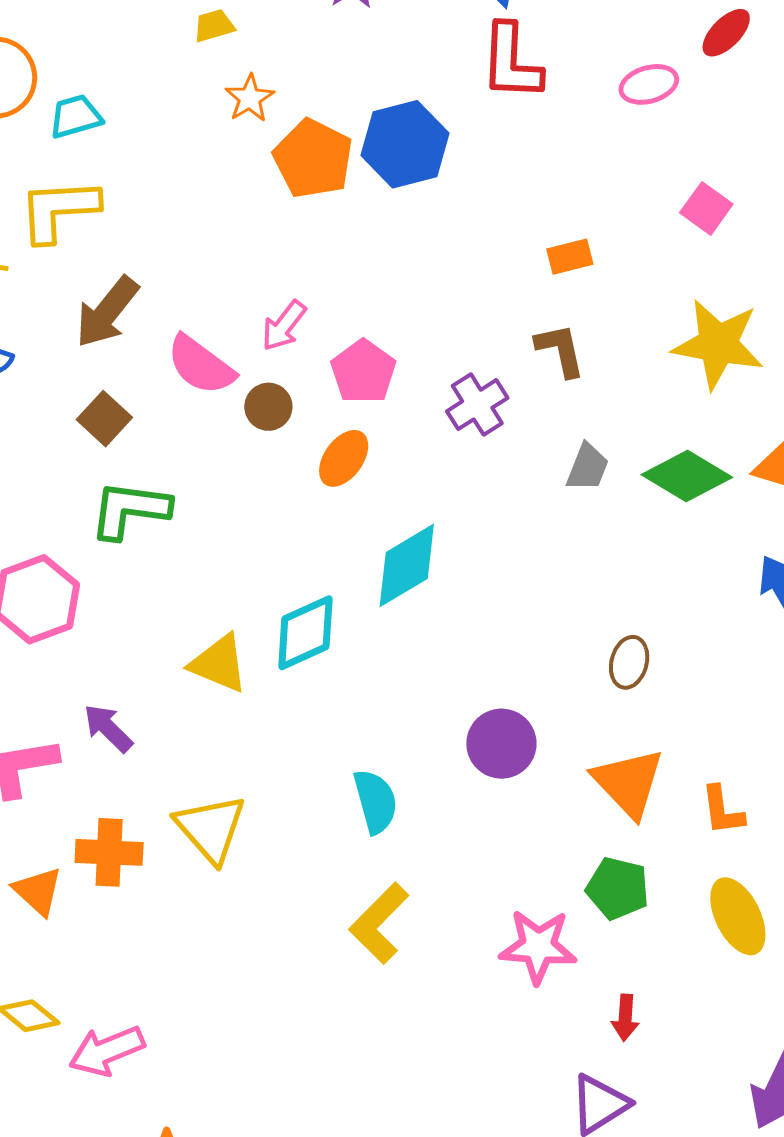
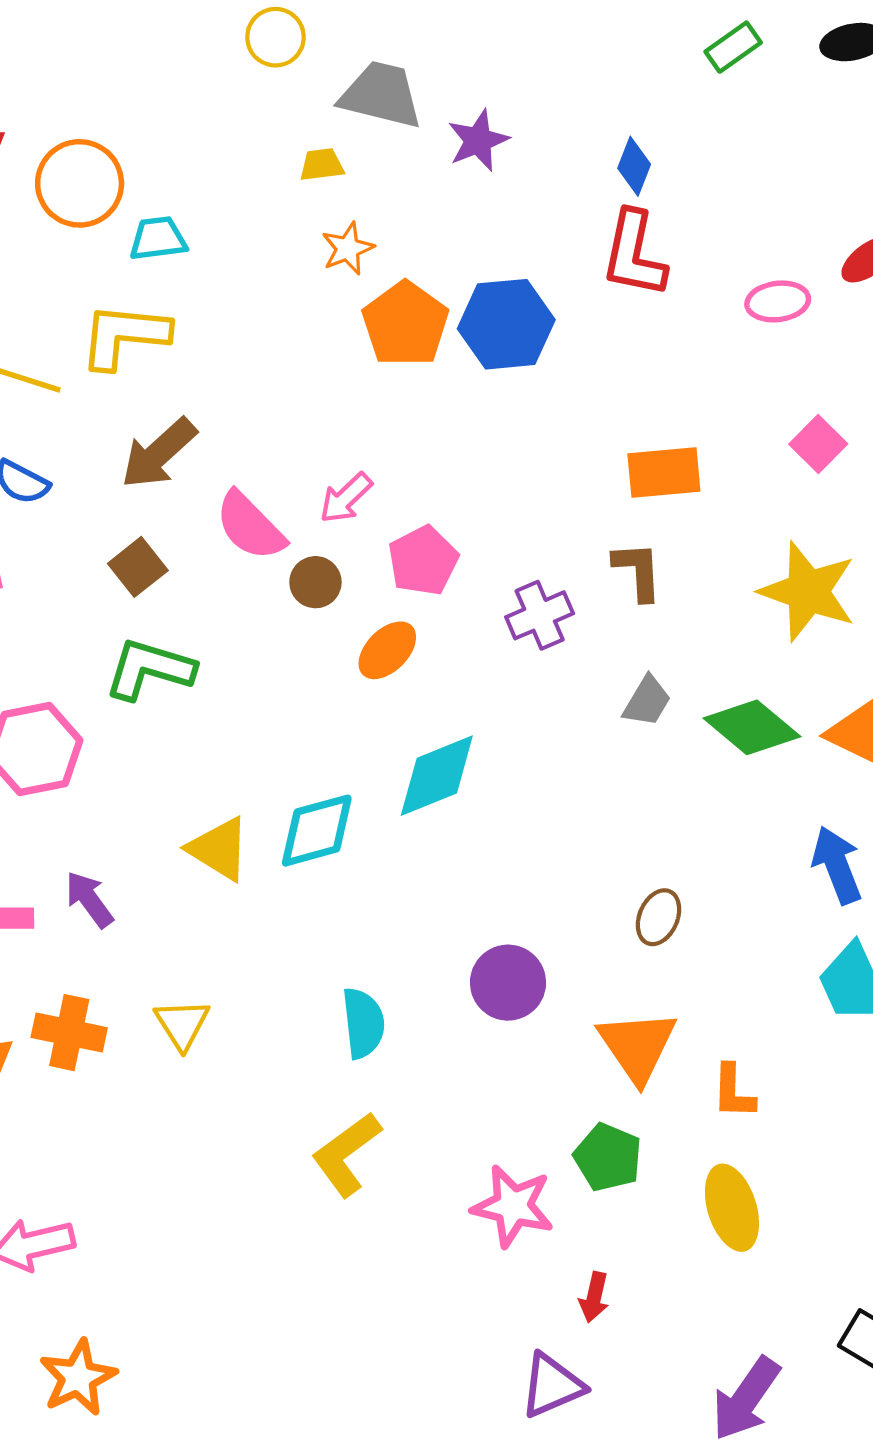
orange rectangle: (570, 257) -> (664, 473), size x1.5
yellow triangle: (211, 828) -> (182, 1024), size x0.7

